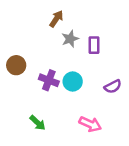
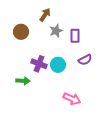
brown circle: (16, 65) -> (21, 32), moved
purple semicircle: (113, 87) -> (85, 60), moved
green arrow: (38, 123) -> (23, 81), moved, turned -40

